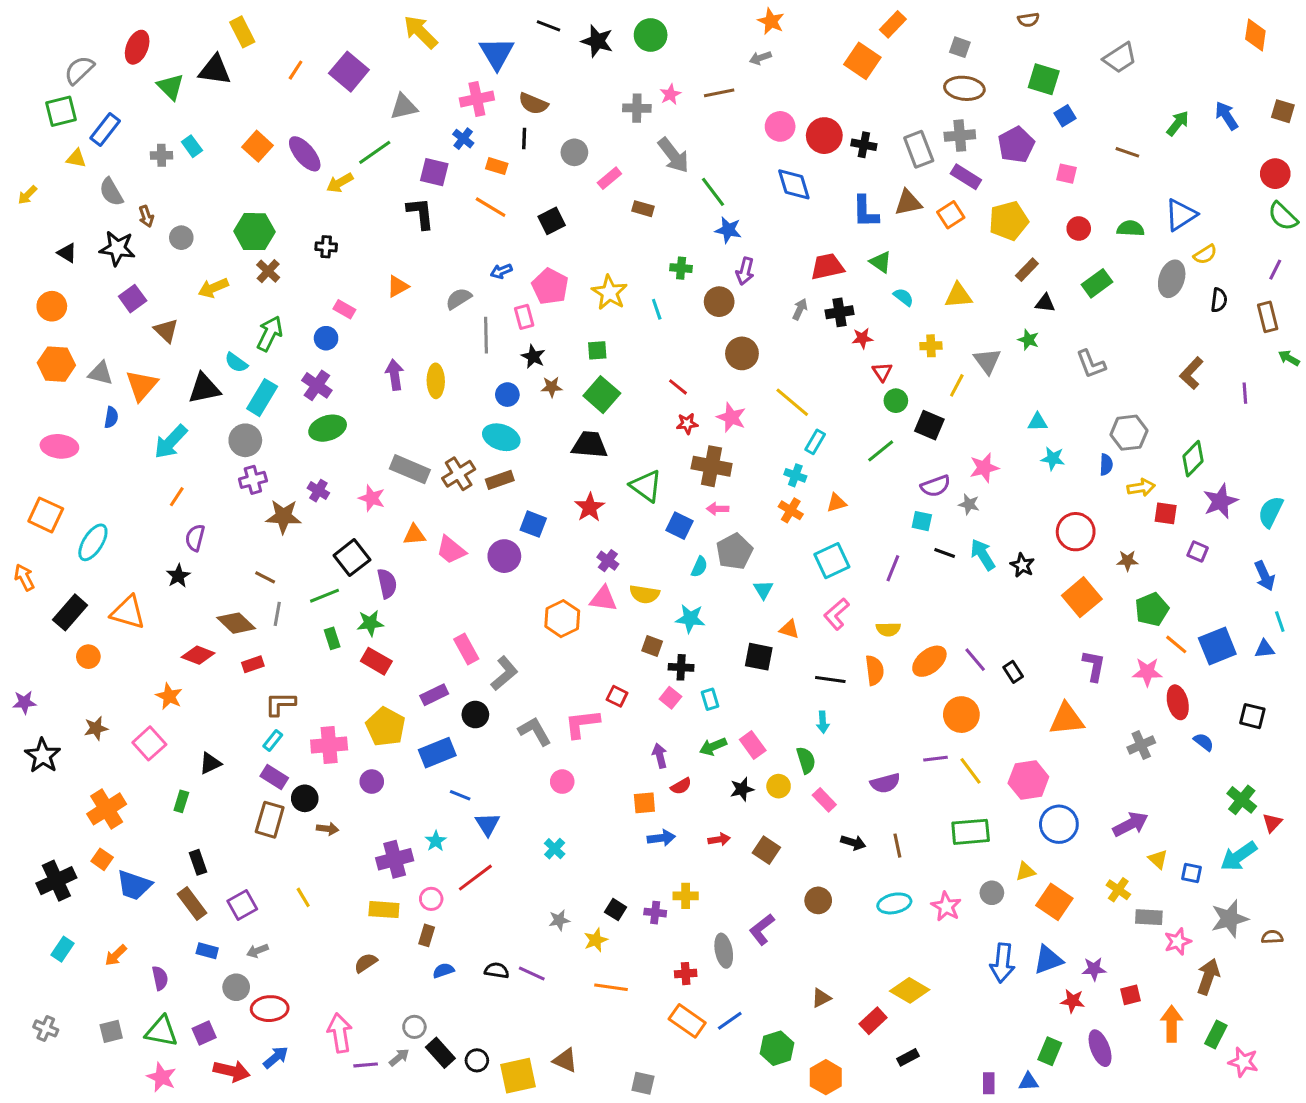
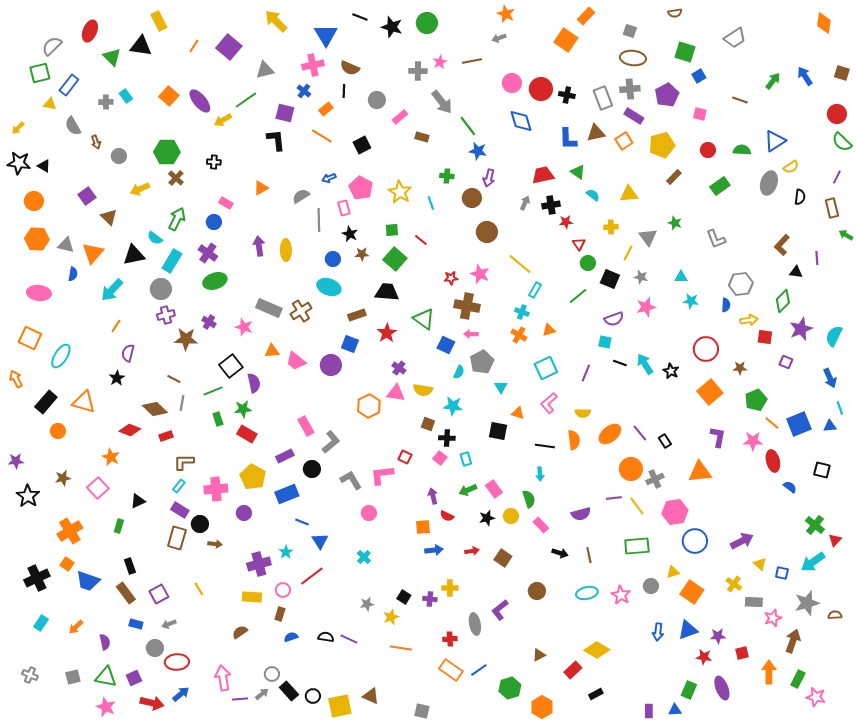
orange rectangle: (497, 166) -> (326, 109), turned -56
black star: (117, 248) -> (19, 163), moved
black triangle: (1045, 303) -> (796, 272), moved
red line: (678, 387) -> (421, 240), moved
brown rectangle: (500, 480) -> (357, 315), moved
gray star: (969, 504) -> (641, 277), moved
gray cross: (1141, 745) -> (655, 479), moved
red semicircle: (681, 786) -> (447, 516), turned 56
blue arrow: (1003, 963) -> (658, 632), size x0.7

